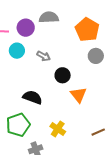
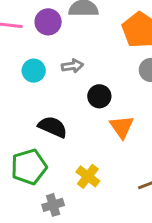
cyan circle: (17, 51) -> (34, 71), moved
gray arrow: (44, 56) -> (73, 66), turned -40

